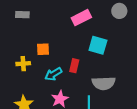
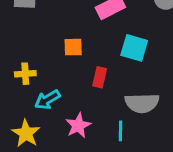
orange square: (43, 49) -> (73, 47), moved
cyan arrow: (53, 74) -> (47, 100), moved

